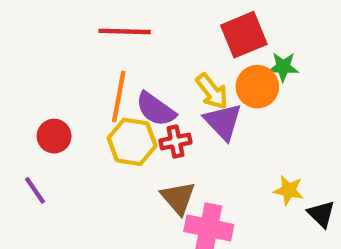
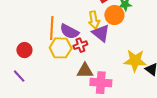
yellow arrow: (212, 91) -> (94, 20), turned 36
yellow star: (289, 190) -> (135, 61), size x1.6
brown triangle: (178, 198) -> (85, 71), turned -42

